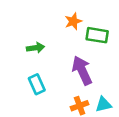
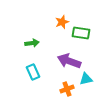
purple arrow: (82, 70) -> (69, 61), turned -45
cyan triangle: (103, 104) -> (86, 79), moved

